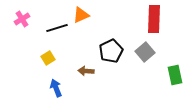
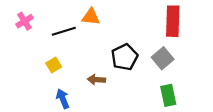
orange triangle: (81, 15) -> (91, 17), turned 30
green rectangle: (175, 75) -> (168, 95), moved

